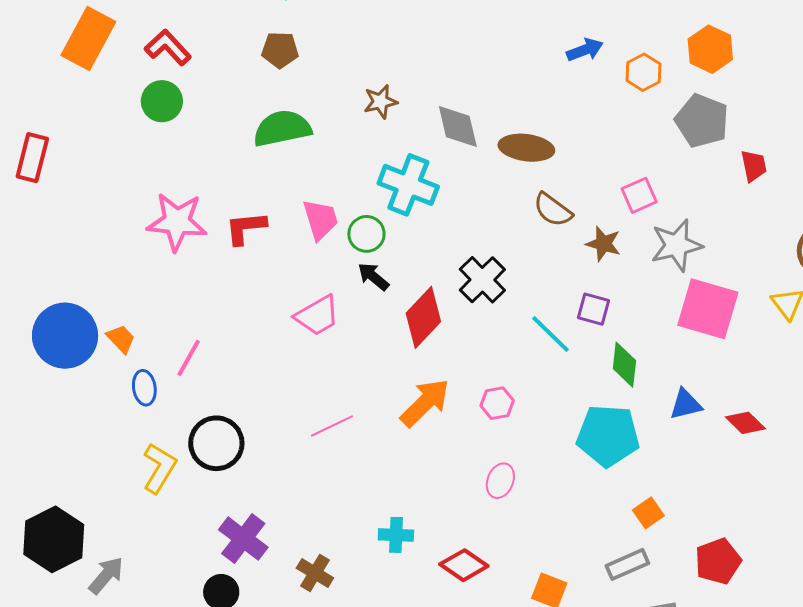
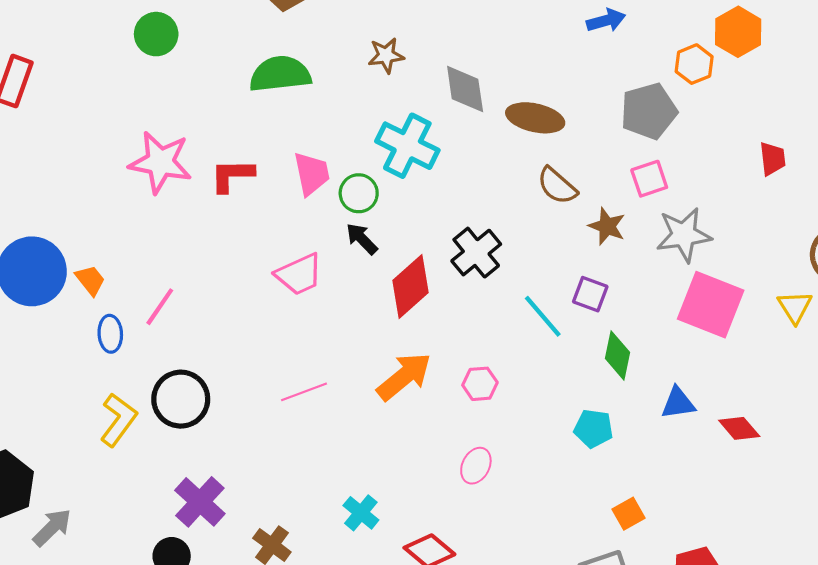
orange hexagon: (643, 72) -> (694, 64), moved
gray pentagon: (702, 121) -> (649, 111), moved, turned 30
cyan pentagon: (608, 436) -> (593, 429), size x0.6
cyan cross: (396, 535) -> (361, 513), turned 32

